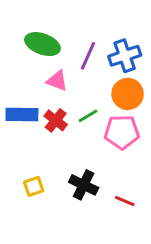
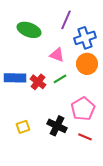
purple line: (88, 56) -> (66, 20), moved
pink triangle: (57, 81) -> (57, 55), moved
pink pentagon: (122, 132) -> (83, 109), moved, turned -30

